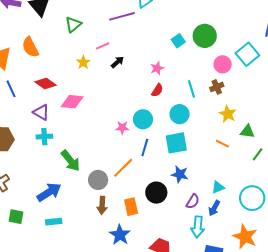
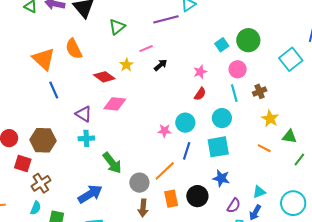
pink circle: (223, 64) -> (238, 69), moved
red diamond: (45, 84) -> (104, 77), moved
orange rectangle: (131, 207) -> (171, 199), moved

